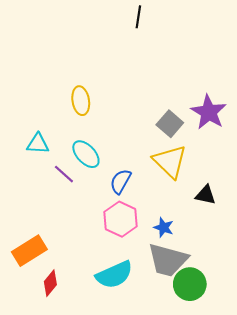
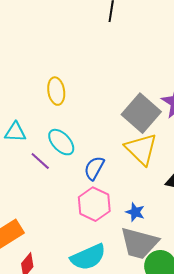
gray square: (170, 124) -> (141, 113), size x1.5

